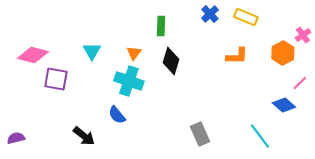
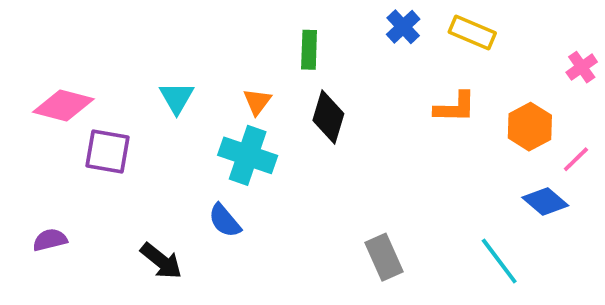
orange hexagon: (283, 53) -> (530, 127), moved
purple semicircle: (16, 138) -> (50, 240), moved

